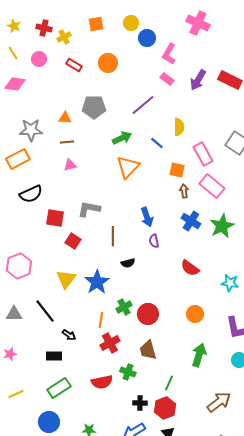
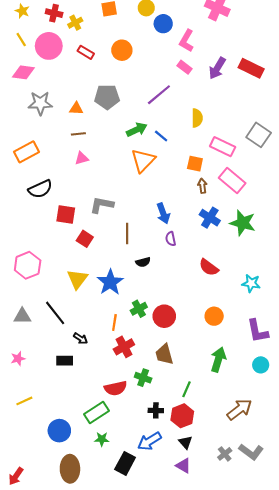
pink circle: (39, 59) -> (49, 46), size x1.6
gray star: (31, 130) -> (40, 103), moved
blue line: (157, 143) -> (161, 136), moved
pink rectangle: (203, 154) -> (223, 147), turned -35
green star: (222, 226) -> (243, 223), turned -30
green rectangle: (59, 388) -> (96, 413), moved

